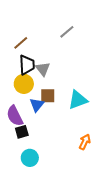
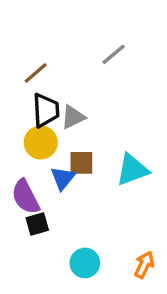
gray triangle: (43, 69) -> (73, 117), turned 42
orange arrow: (85, 142) -> (144, 265), moved
cyan circle: (30, 158) -> (85, 263), moved

